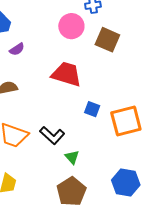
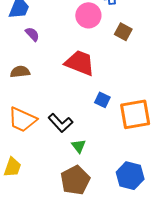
brown square: (107, 40) -> (123, 32), size x0.7
purple semicircle: (17, 49) -> (32, 34), turned -105

